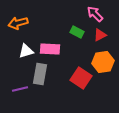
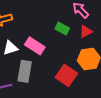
pink rectangle: (50, 49) -> (35, 46), turned 30

